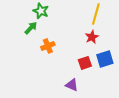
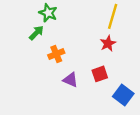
blue square: (105, 59) -> (123, 95), moved, turned -36
purple triangle: (72, 85) -> (70, 80), moved

